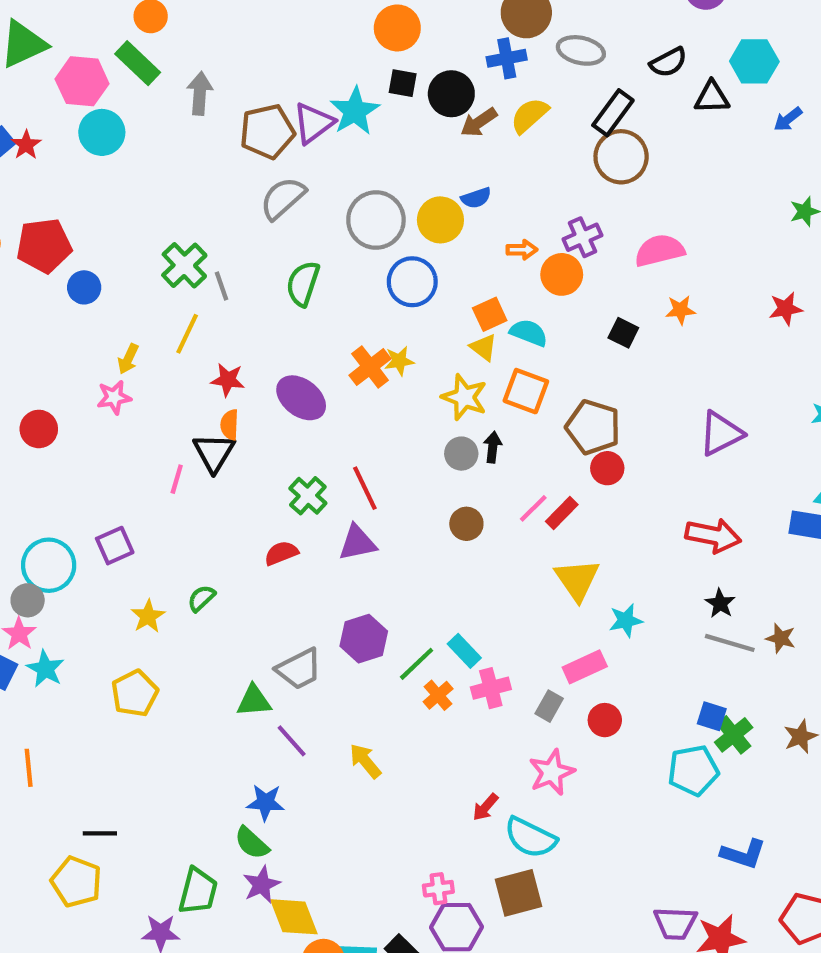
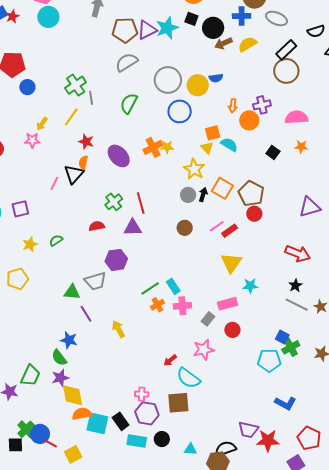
orange arrow: (522, 250) -> (233, 106), turned 88
orange square: (526, 391) -> (222, 188), moved
purple hexagon: (364, 639) -> (116, 260), moved

